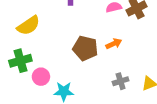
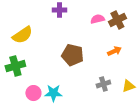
orange arrow: (114, 44) -> (114, 51), moved
pink circle: (41, 77) -> (33, 93), moved

